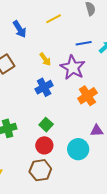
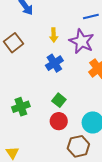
yellow arrow: (45, 59) -> (54, 35), turned 40
brown hexagon: (40, 170) -> (78, 146), moved

